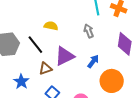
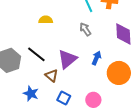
yellow semicircle: (51, 26) -> (46, 20), moved
brown triangle: (45, 68) -> (52, 75), turned -48

